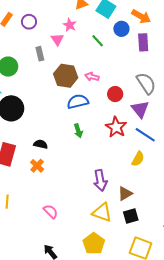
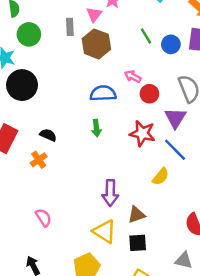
blue circle: (121, 29) -> (171, 44), moved
green line: (98, 41) -> (146, 36), moved
brown hexagon: (66, 76) -> (96, 44), moved
pink arrow: (92, 77) -> (133, 76), moved
red star: (116, 127) -> (142, 133), turned -30

